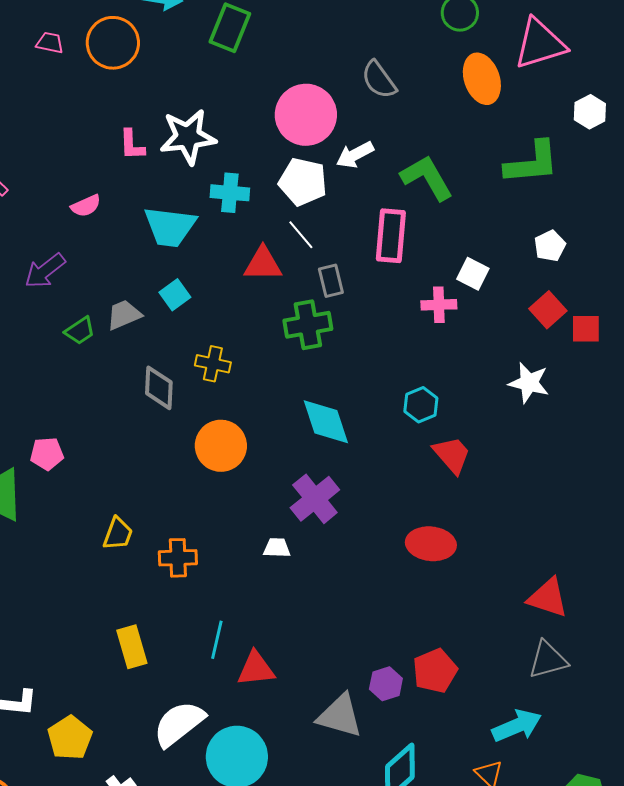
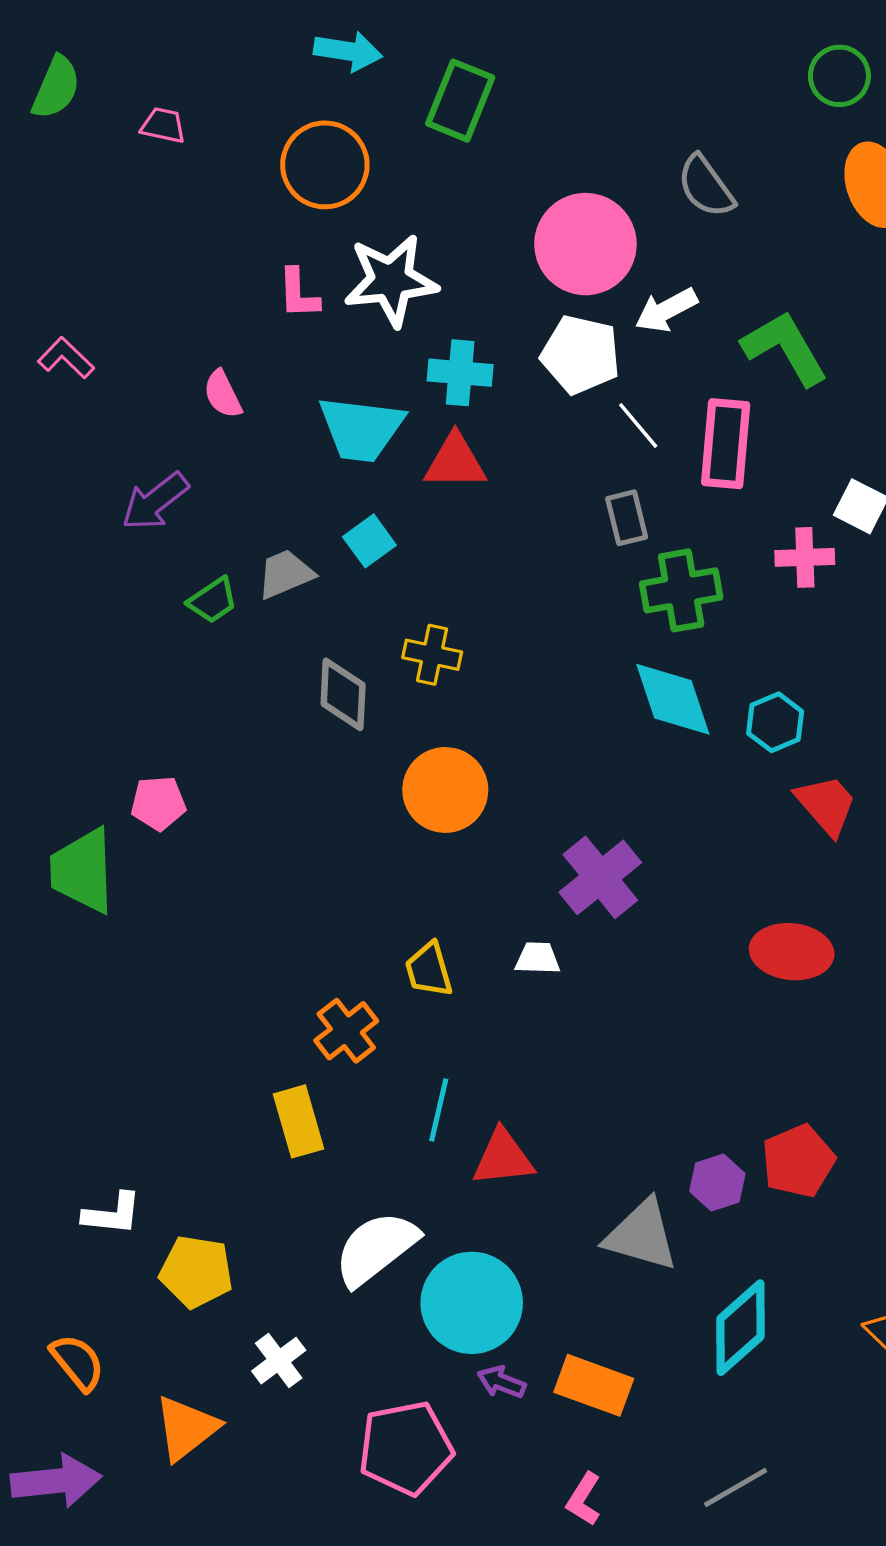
orange circle: (113, 43) -> (325, 165), moved
pink semicircle: (86, 206) -> (223, 394), turned 88
white line: (301, 235) -> (638, 425), moved
red triangle: (263, 264) -> (455, 462), moved
green cross: (308, 325) -> (681, 590), moved
cyan diamond: (326, 422) -> (673, 699), moved
yellow trapezoid: (118, 534) -> (429, 970), moved, turned 144
orange cross: (178, 558) -> (346, 1031), moved, turned -36
yellow pentagon: (70, 738) -> (196, 1272), turned -30

